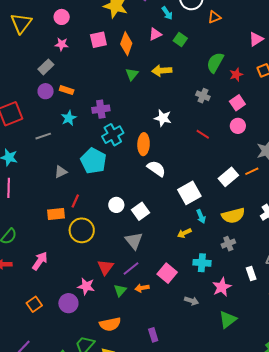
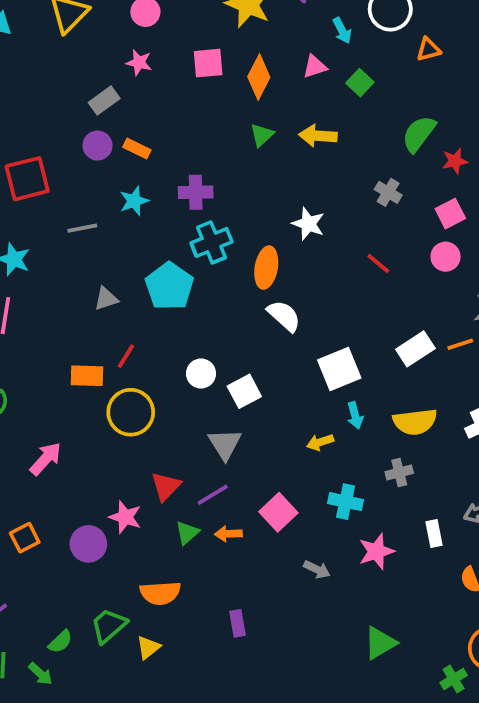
green triangle: (228, 320) -> (380, 643), moved

